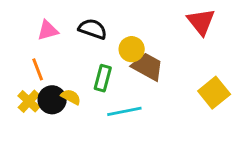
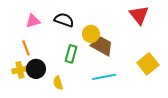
yellow semicircle: (71, 97) -> (58, 83), moved, turned -136
yellow cross: (29, 101) -> (20, 70), turned 35
cyan line: (124, 111) -> (104, 77), moved

